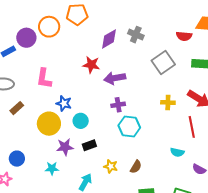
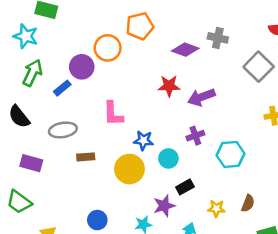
purple diamond: (109, 39) -> (185, 50), turned 60
purple cross: (118, 105) -> (195, 136), moved
brown rectangle: (17, 108) -> (86, 157), turned 48
purple star: (65, 147) -> (164, 206), moved

